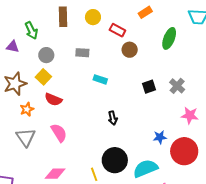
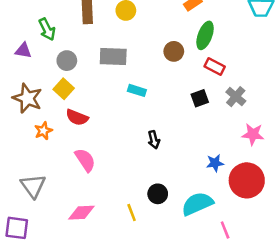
red rectangle: (117, 30) -> (215, 66), moved
green ellipse: (169, 38) -> (205, 35), moved
gray rectangle: (82, 53) -> (113, 56), size x1.5
brown star: (15, 84) -> (27, 98), turned -30
gray triangle: (26, 137) -> (33, 186), moved
black circle: (115, 160) -> (158, 194), size x0.6

